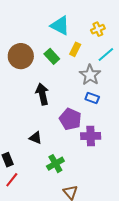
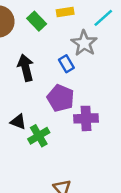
yellow rectangle: (75, 49) -> (65, 12), turned 56
blue rectangle: (92, 98) -> (66, 64), moved, turned 40
green cross: (55, 164) -> (39, 136), moved

